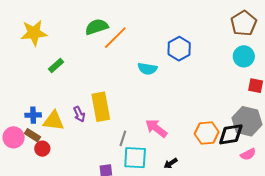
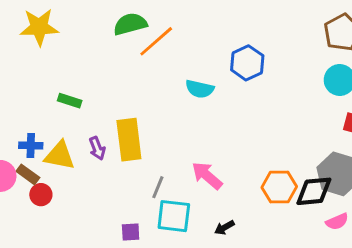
green rectangle: (56, 66) -> (70, 101), moved, turned 56

